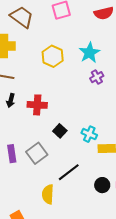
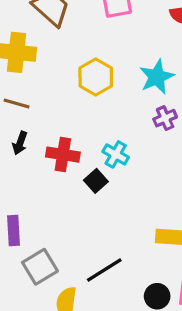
black square: (60, 131) -> (96, 181), moved
cyan cross: (89, 134) -> (116, 154), moved
gray square: (37, 153) -> (40, 267), moved

